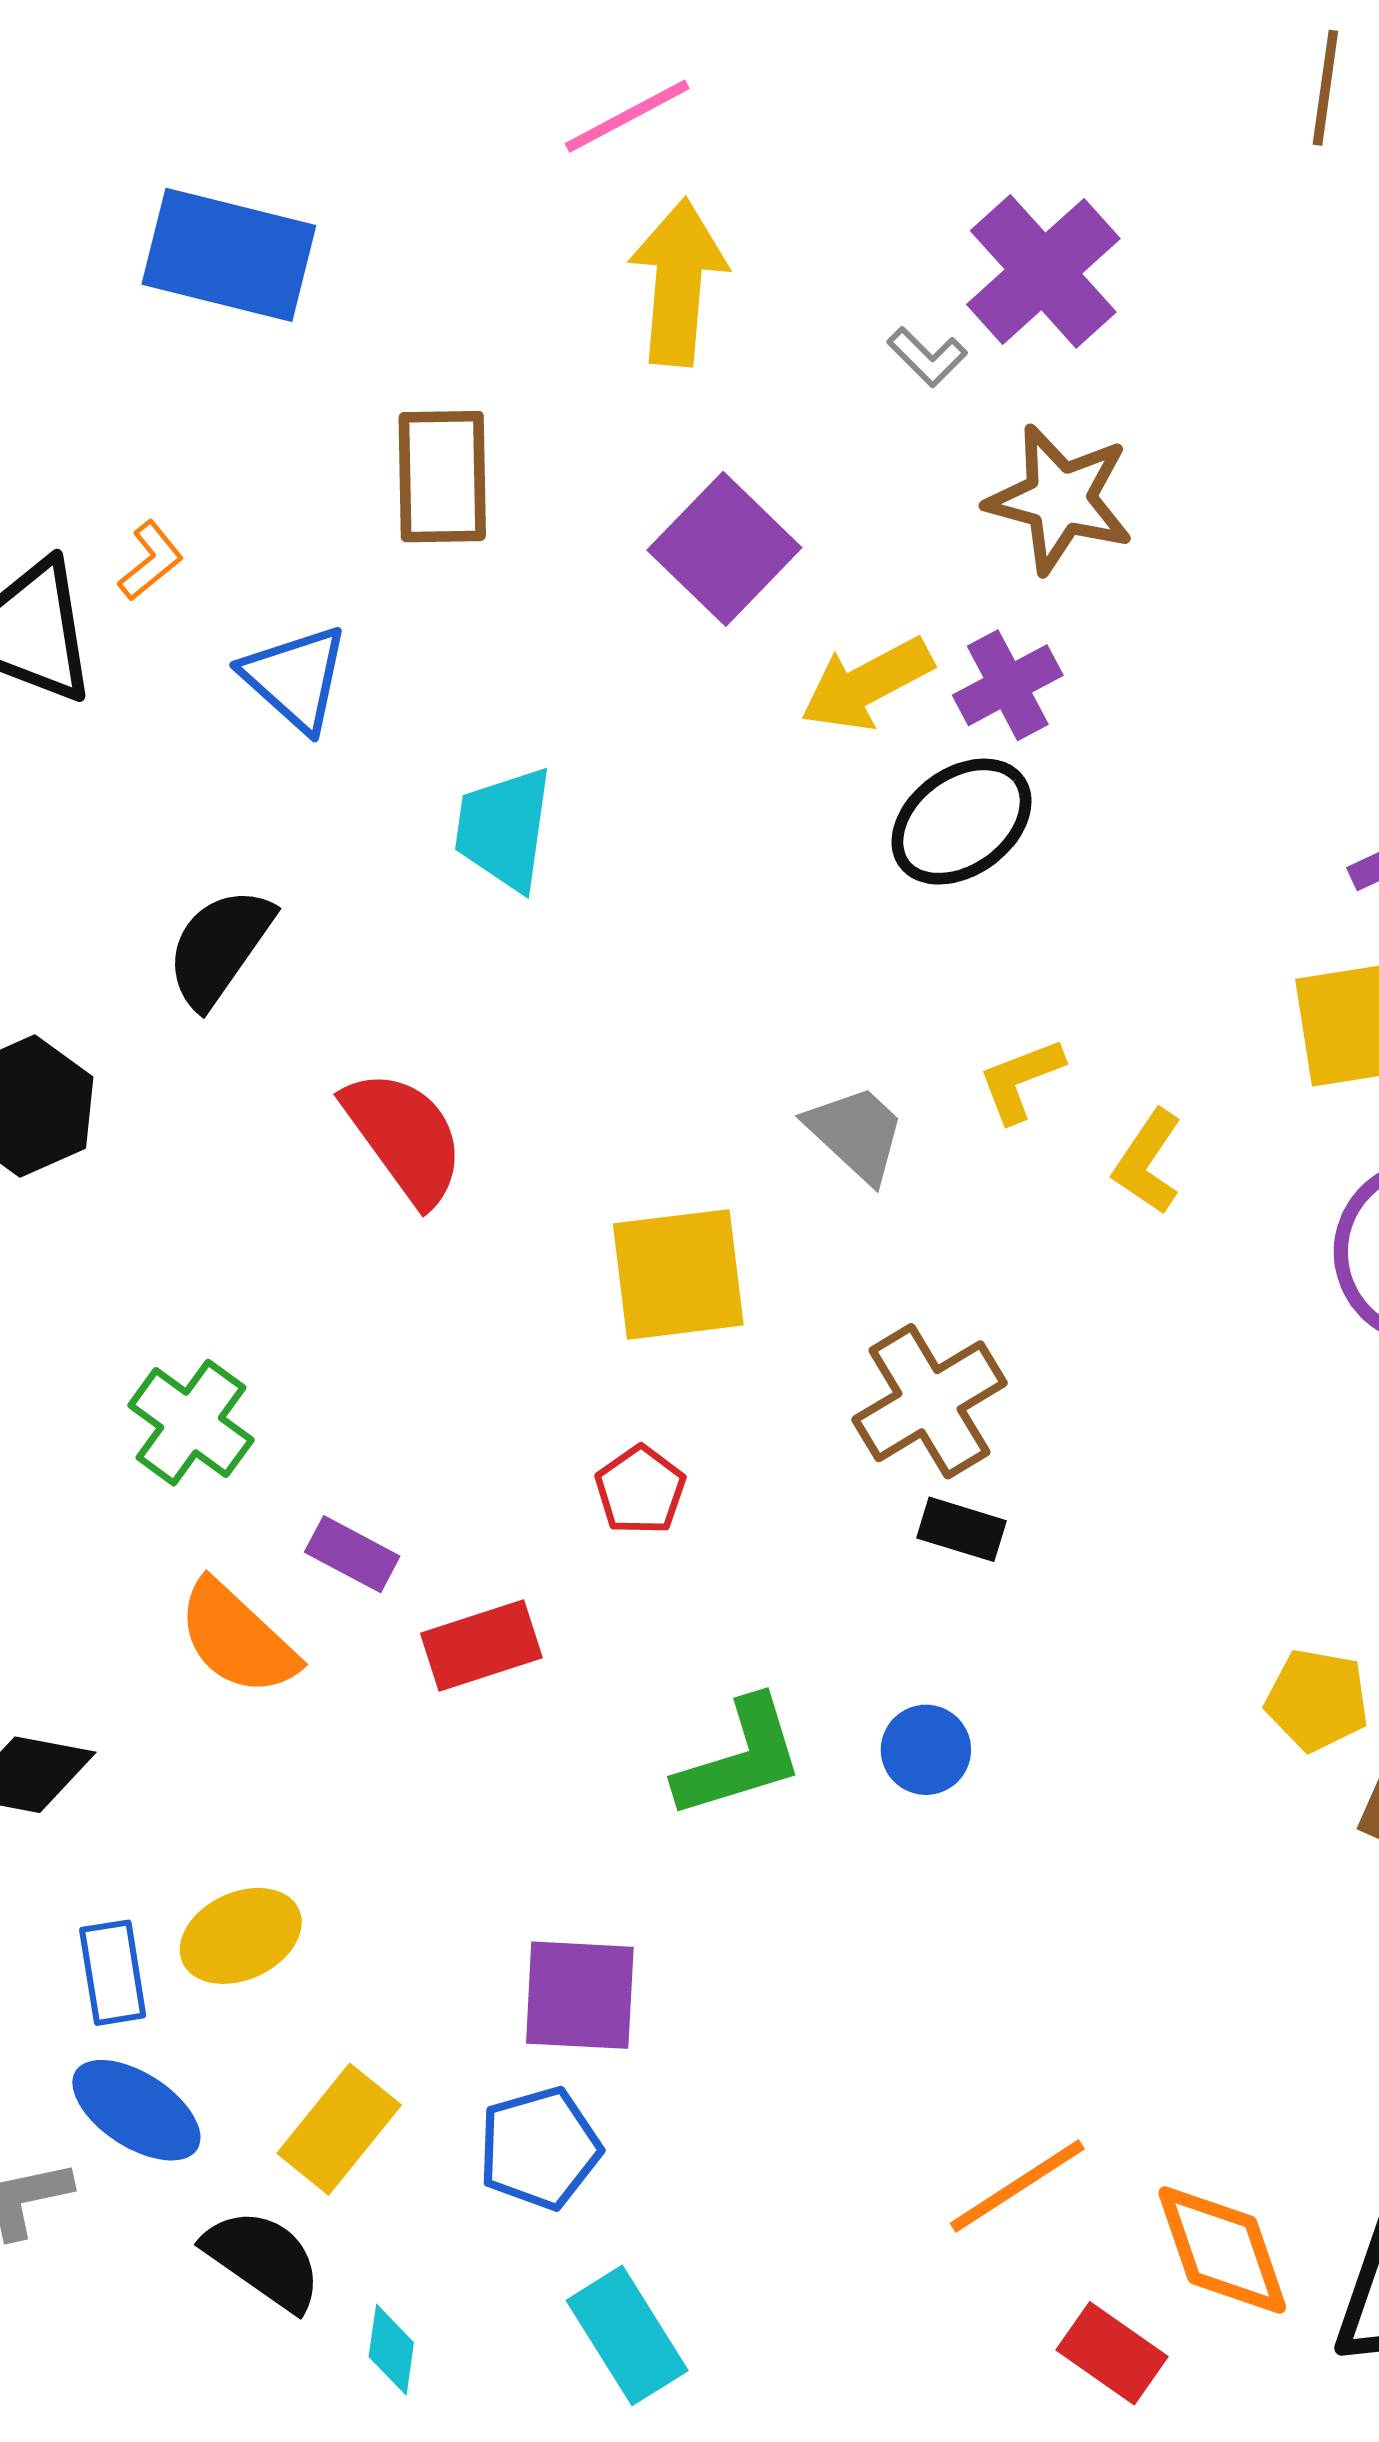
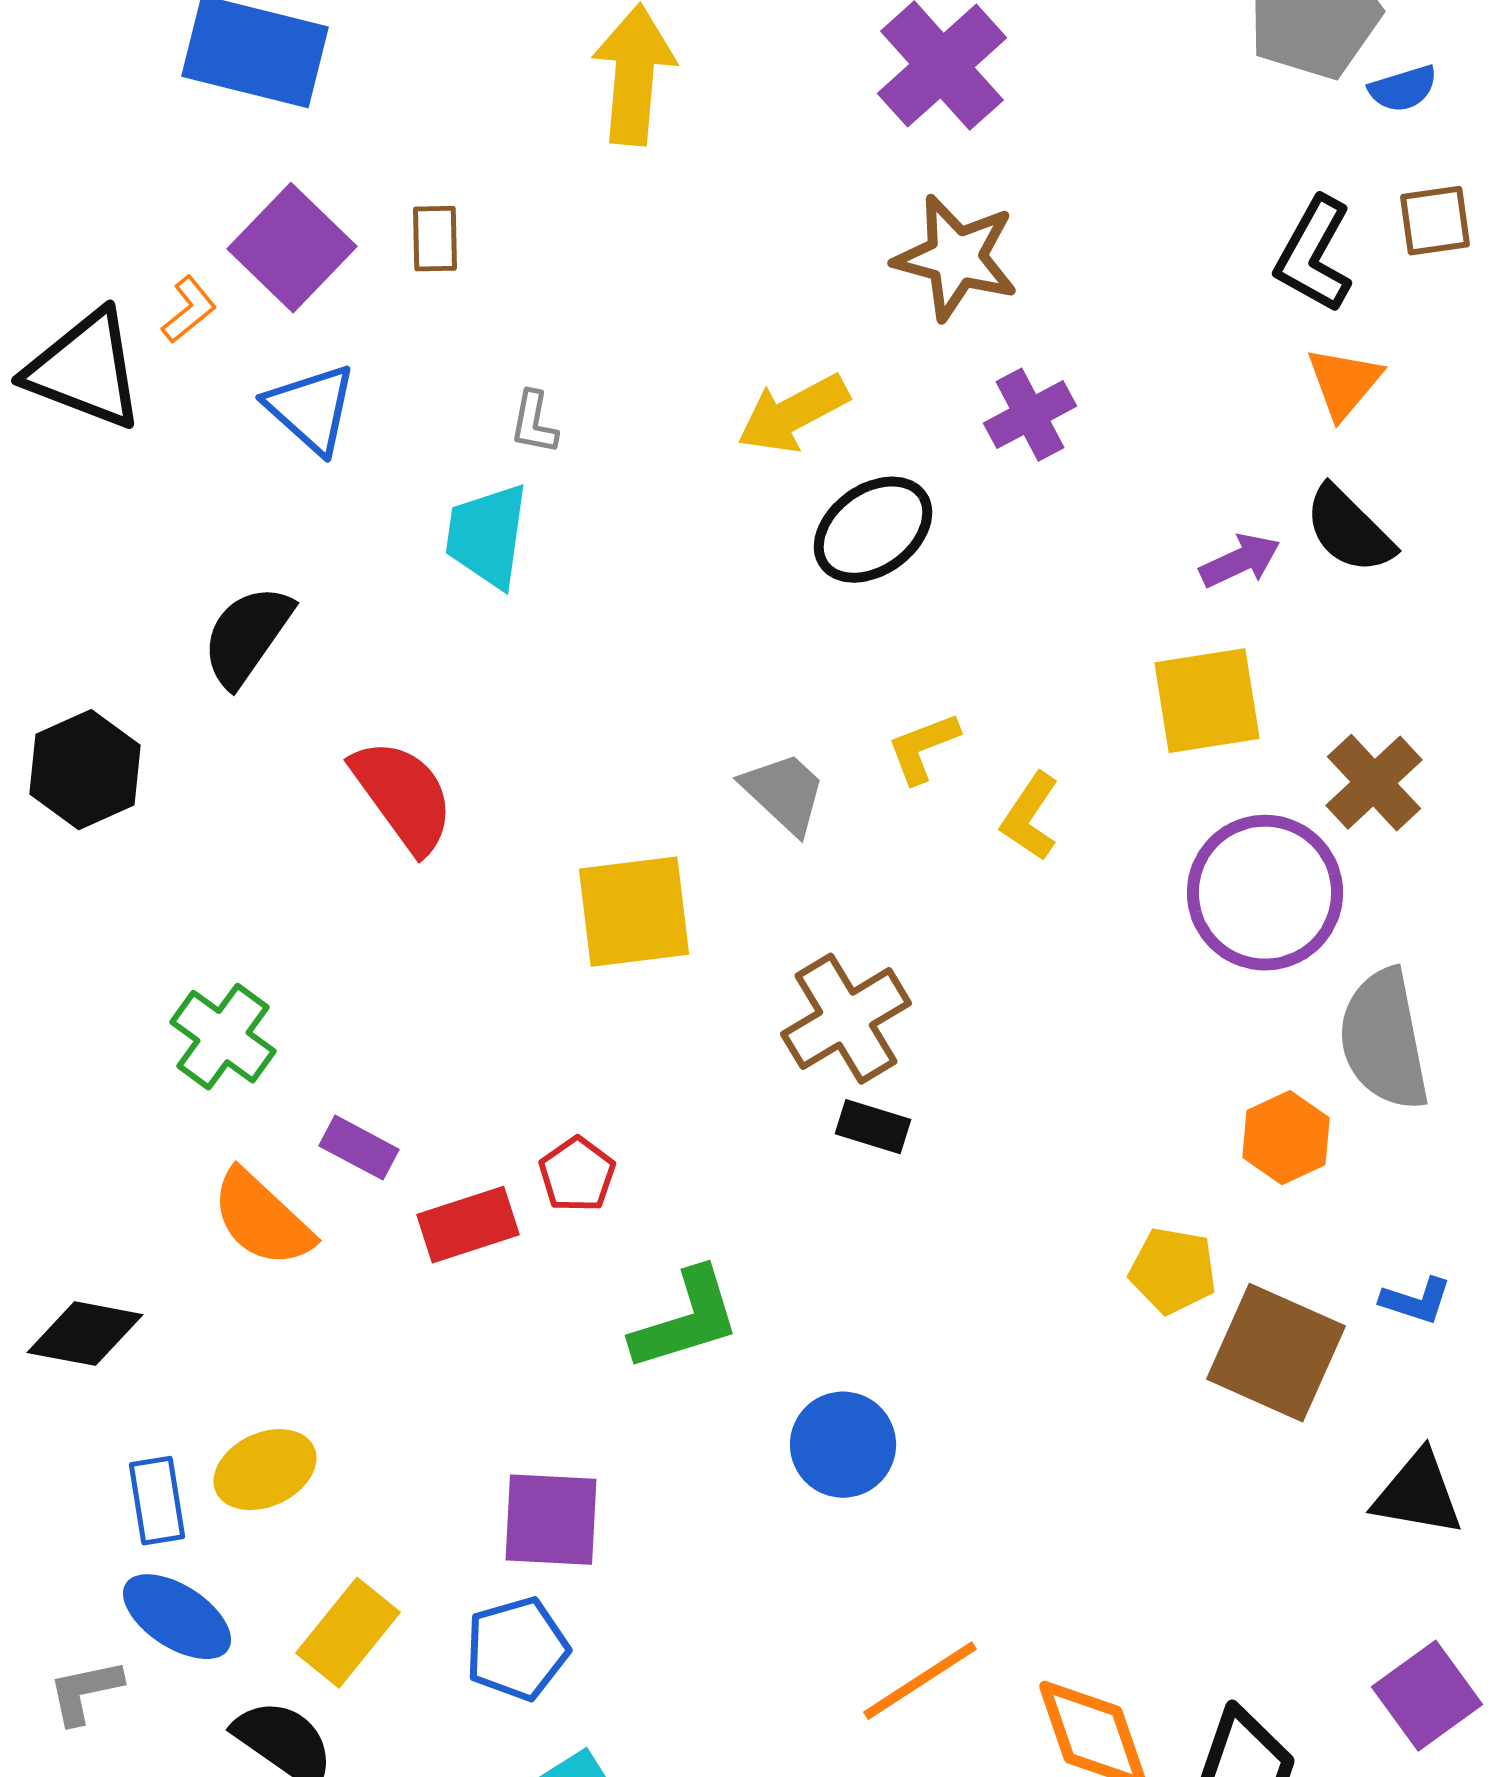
gray L-shape: (927, 357) -> (534, 423), moved, turned 56
brown rectangle: (442, 477) -> (435, 239), size x0.6
purple square: (724, 549) -> (292, 248), moved
purple cross: (1008, 685) -> (1030, 415), moved
red pentagon: (640, 1490) -> (577, 1175), moved
blue circle: (926, 1750) -> (843, 1445), moved, size x1.4

